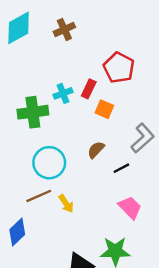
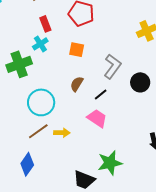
red rectangle: (89, 89) -> (45, 24), moved, turned -35
yellow arrow: (66, 204) -> (62, 133), turned -42
pink trapezoid: (130, 207) -> (97, 118), moved

